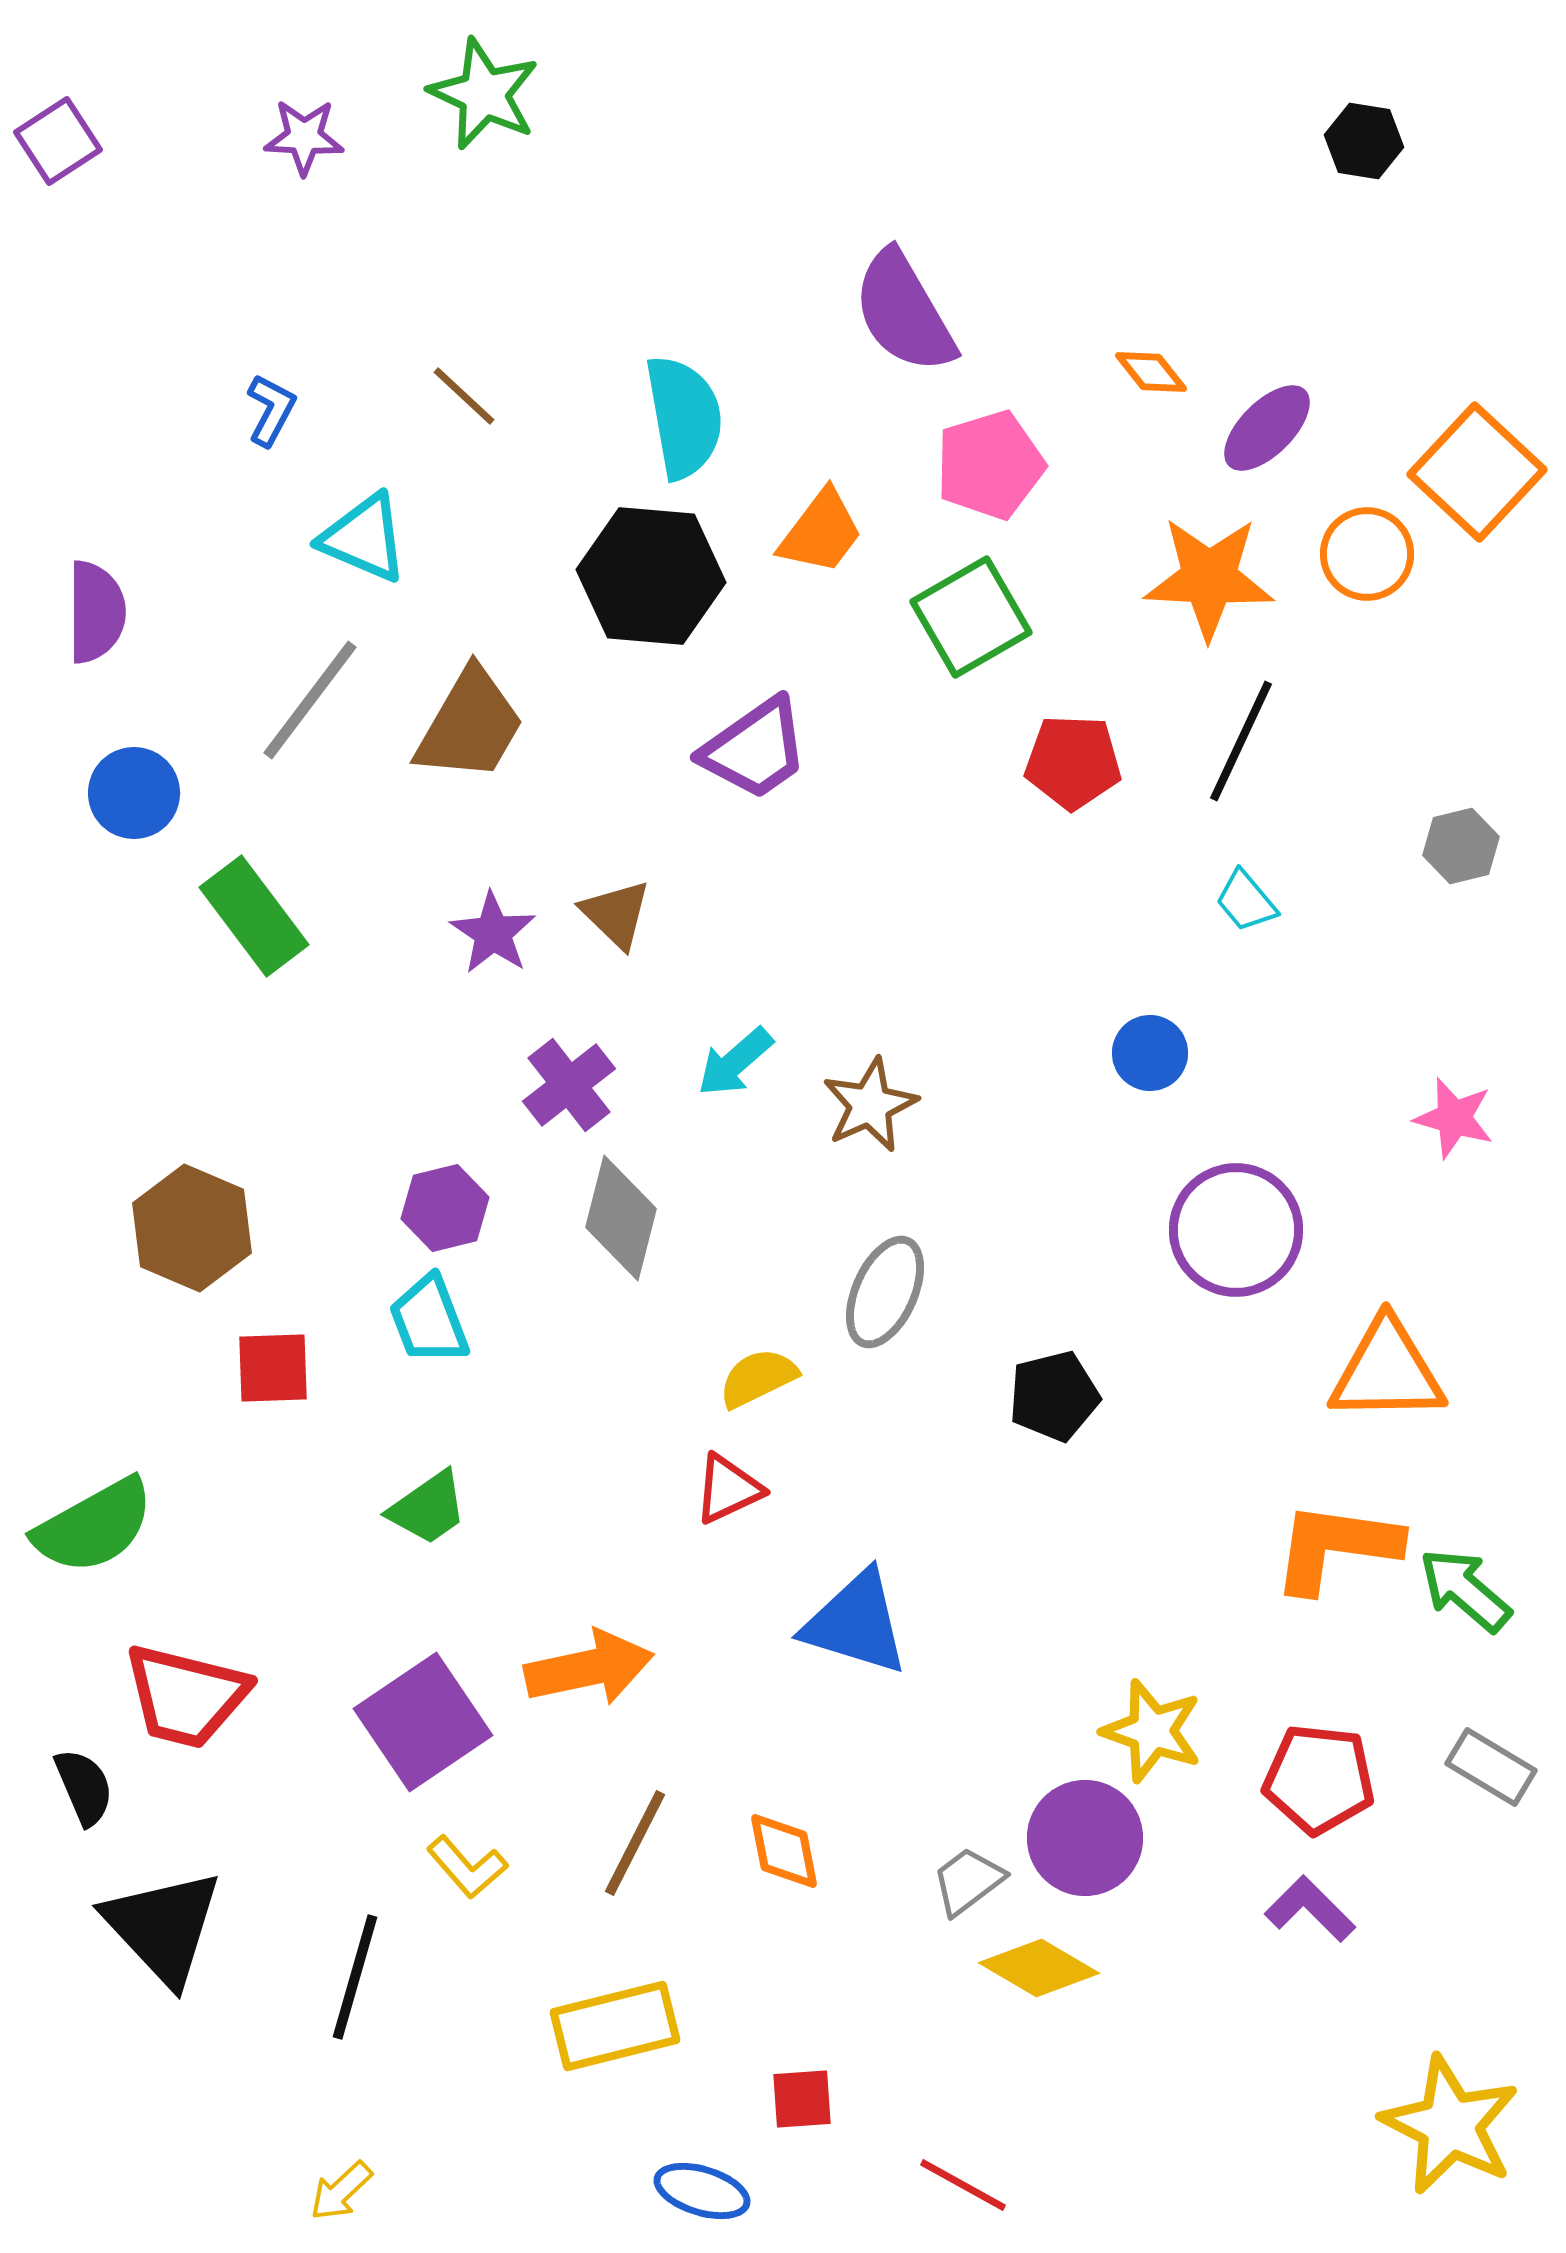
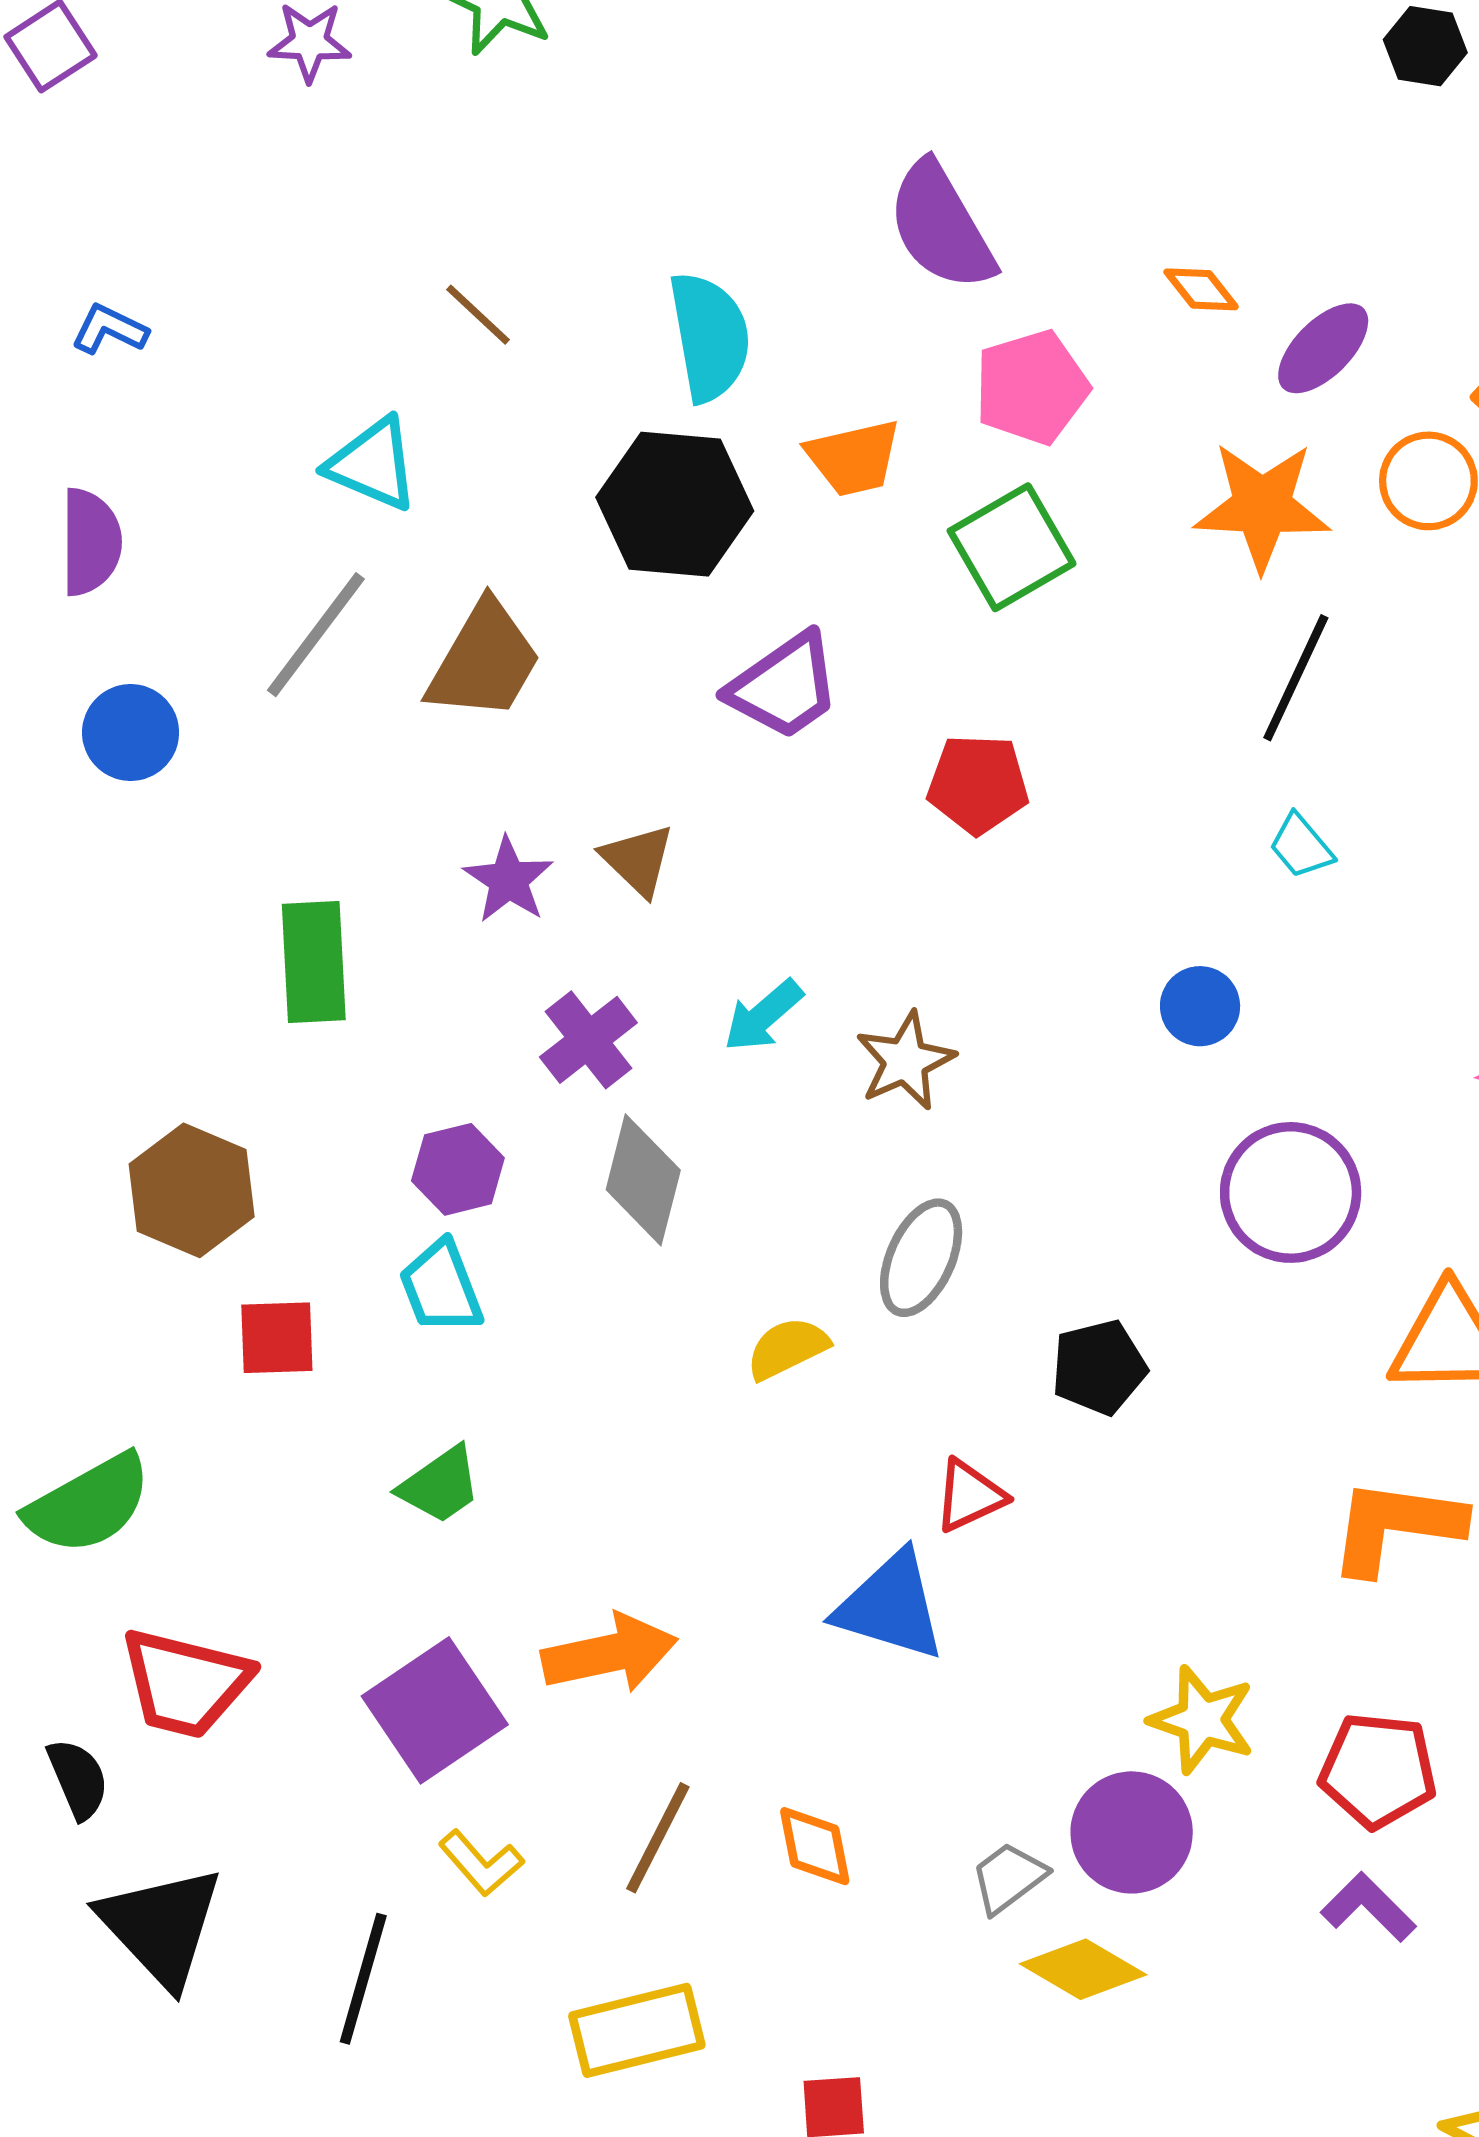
blue L-shape: (271, 410) -> (110, 329), moved, turned -92
orange trapezoid: (821, 532) -> (854, 458), turned 40
red pentagon: (1073, 762) -> (978, 784), moved
green rectangle: (254, 916) -> (314, 962), moved, turned 34
red triangle: (728, 1489) -> (969, 1496), moved

